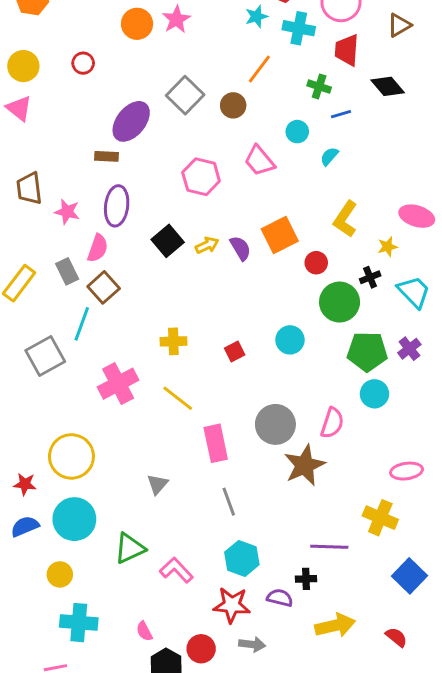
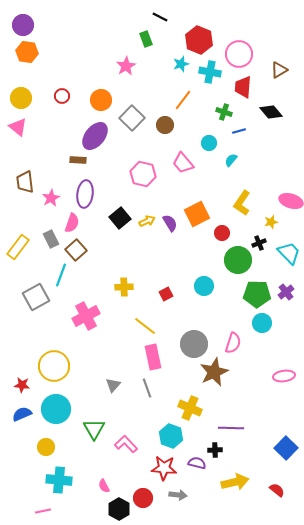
orange circle: (137, 24) -> (101, 100), moved
pink star: (67, 212) -> (51, 198), turned 30
yellow line: (178, 398) -> (145, 326), moved
gray line: (229, 502) -> (147, 388), moved
yellow cross: (380, 518) -> (190, 408), moved
green triangle: (130, 548) -> (94, 429), turned -35

